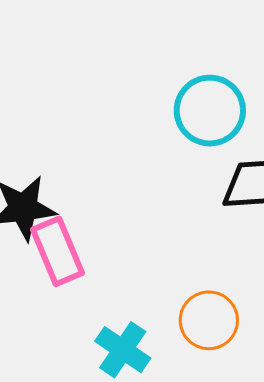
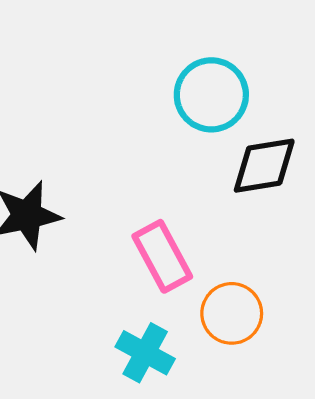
pink rectangle: (57, 251) -> (162, 256), moved

